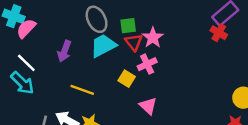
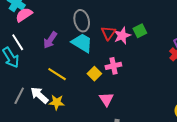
green square: (128, 26) -> (140, 31), moved, turned -32
pink star: (153, 38) -> (122, 36), moved
red triangle: (134, 42) -> (108, 33), moved
cyan trapezoid: (103, 46) -> (82, 43), turned 45

